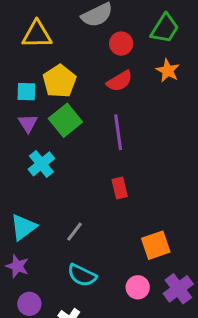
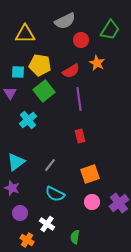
orange star: (168, 71) -> (97, 63), moved
yellow pentagon: (59, 81) -> (40, 65), turned -30
red semicircle: (120, 81) -> (71, 71), moved
purple triangle: (28, 123) -> (10, 93), moved
orange square: (156, 245) -> (90, 174), moved

